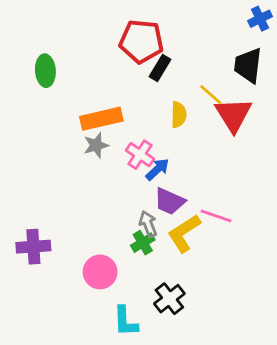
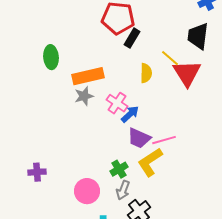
green ellipse: (45, 71) -> (51, 57), moved
pink line: (216, 216) -> (164, 140), moved, turned -35
gray arrow: (148, 224) -> (123, 190), moved, turned -138
purple cross: (33, 247) -> (37, 172), size x0.7

